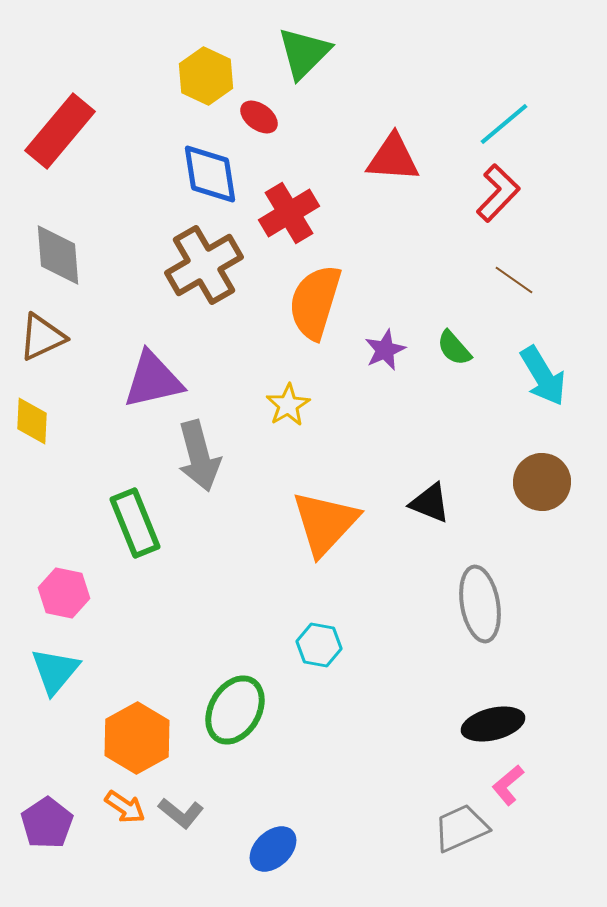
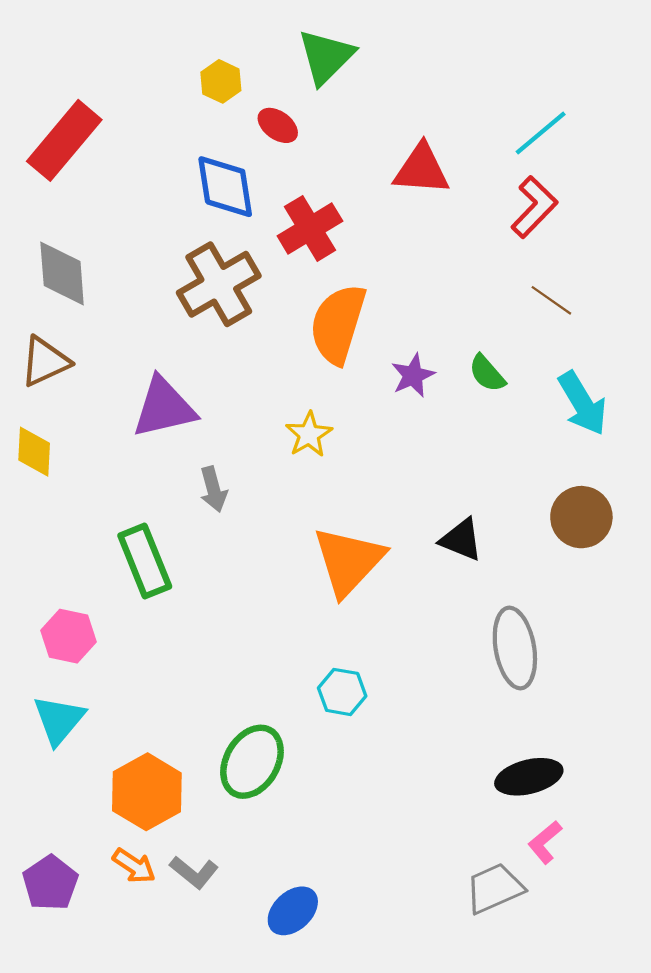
yellow hexagon: (206, 76) -> (221, 81), size x0.7
gray arrow: (199, 456) -> (213, 489), size x0.6

